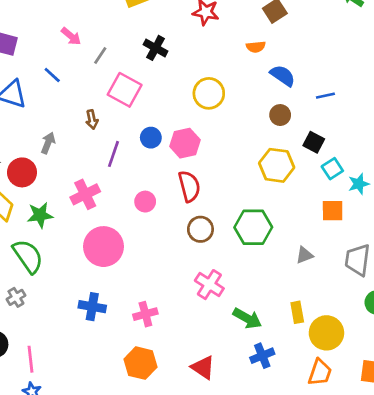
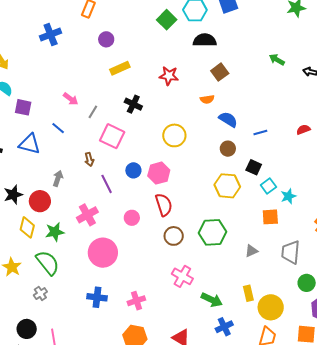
purple line: (113, 154) -> (107, 184), turned -42

